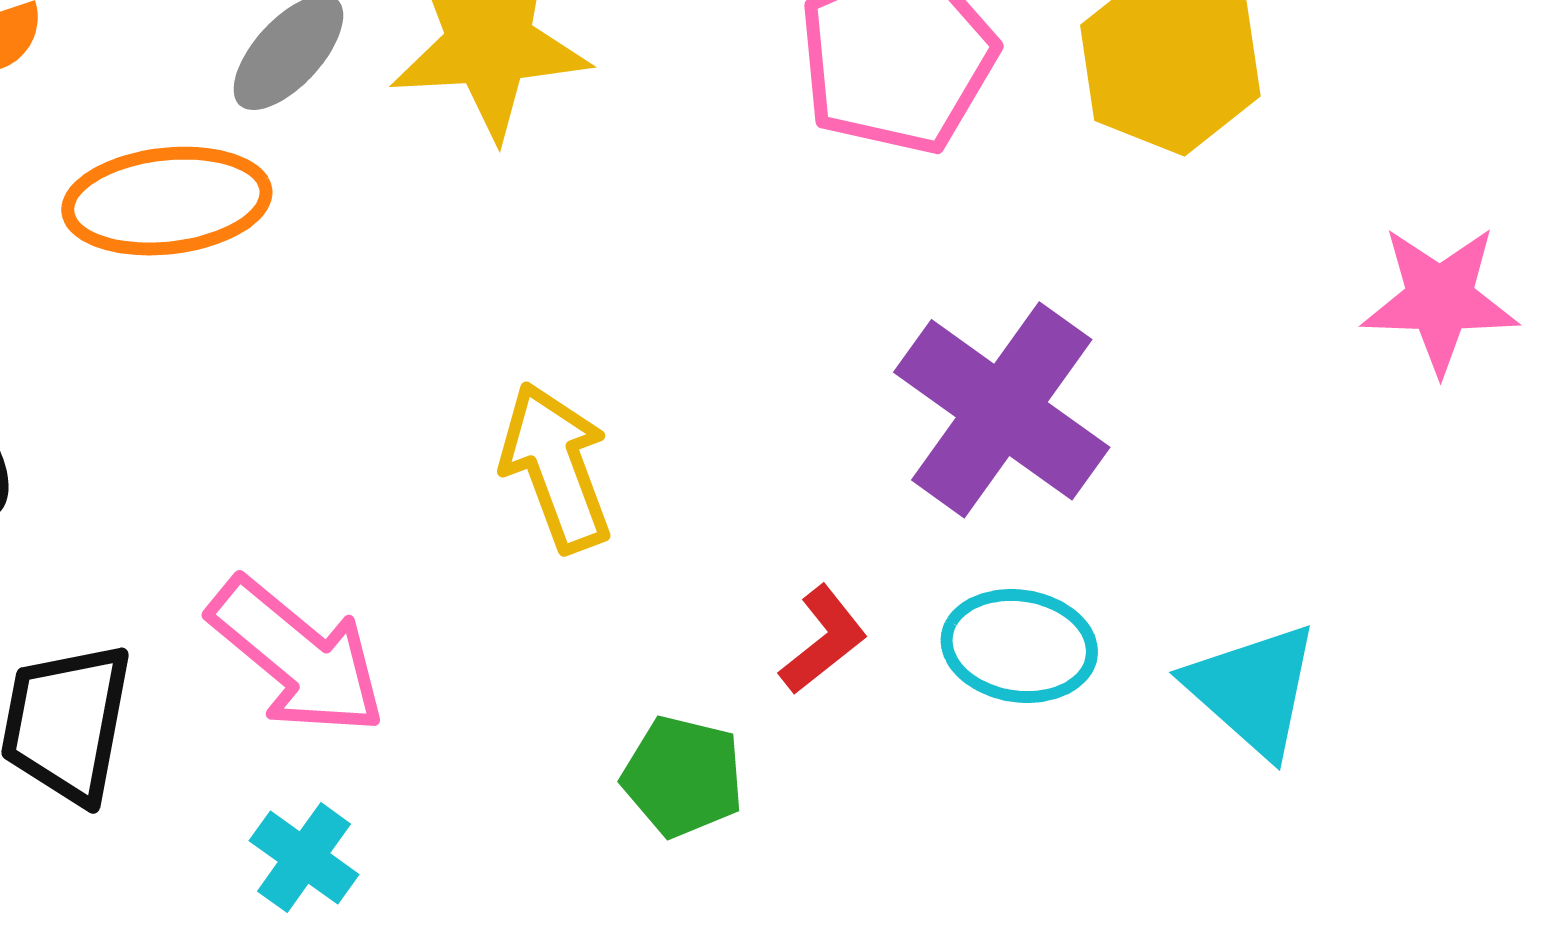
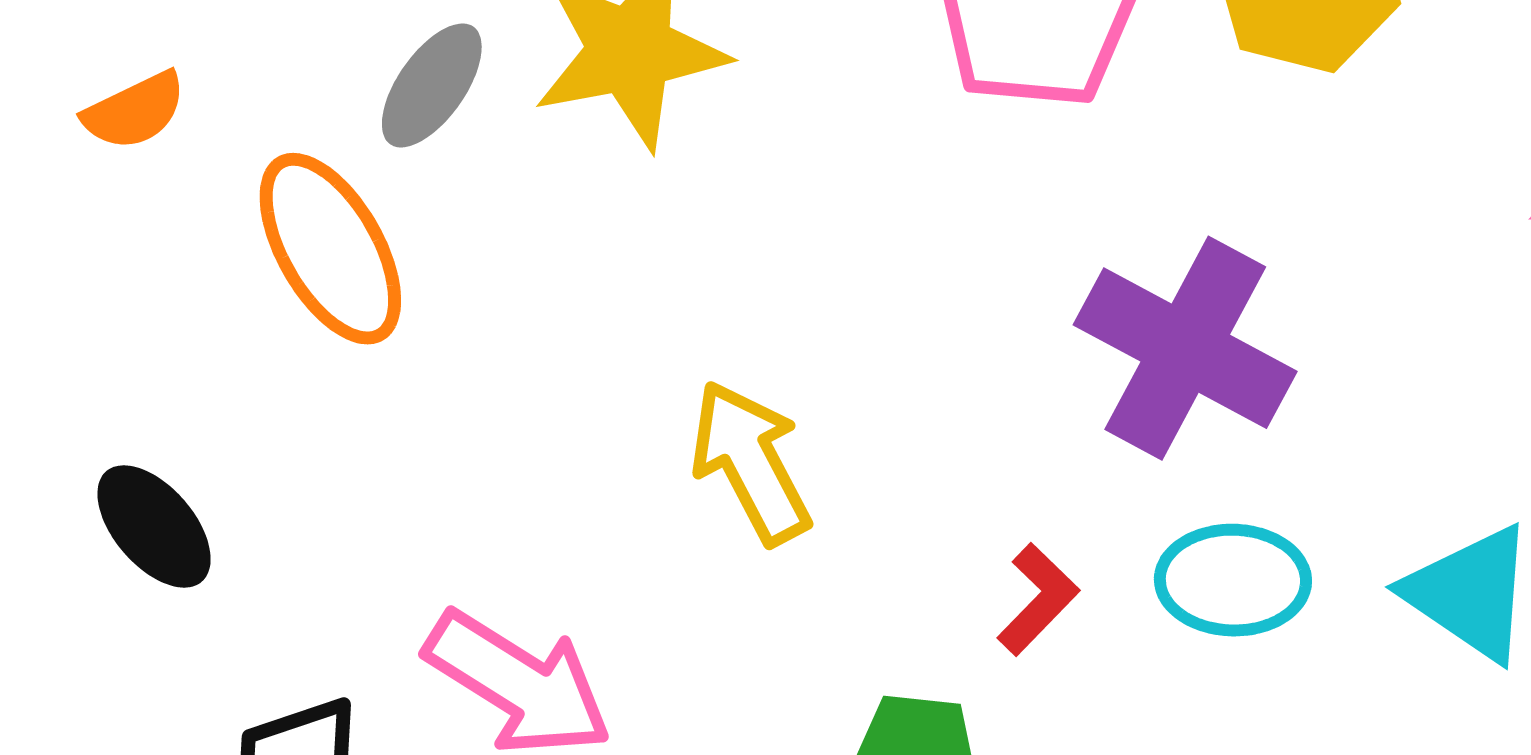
orange ellipse: (167, 201) -> (330, 249), turned 74

